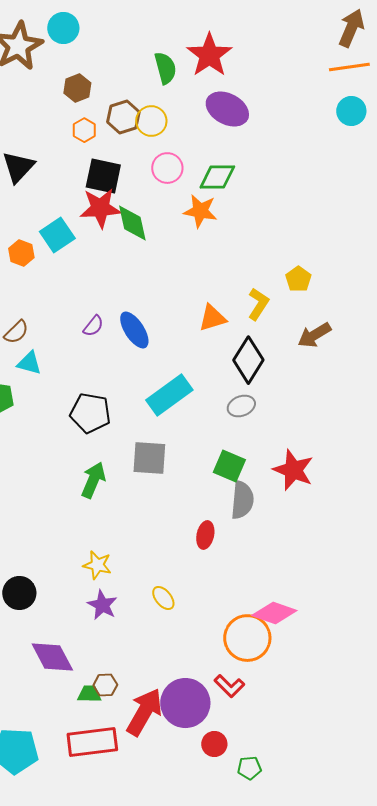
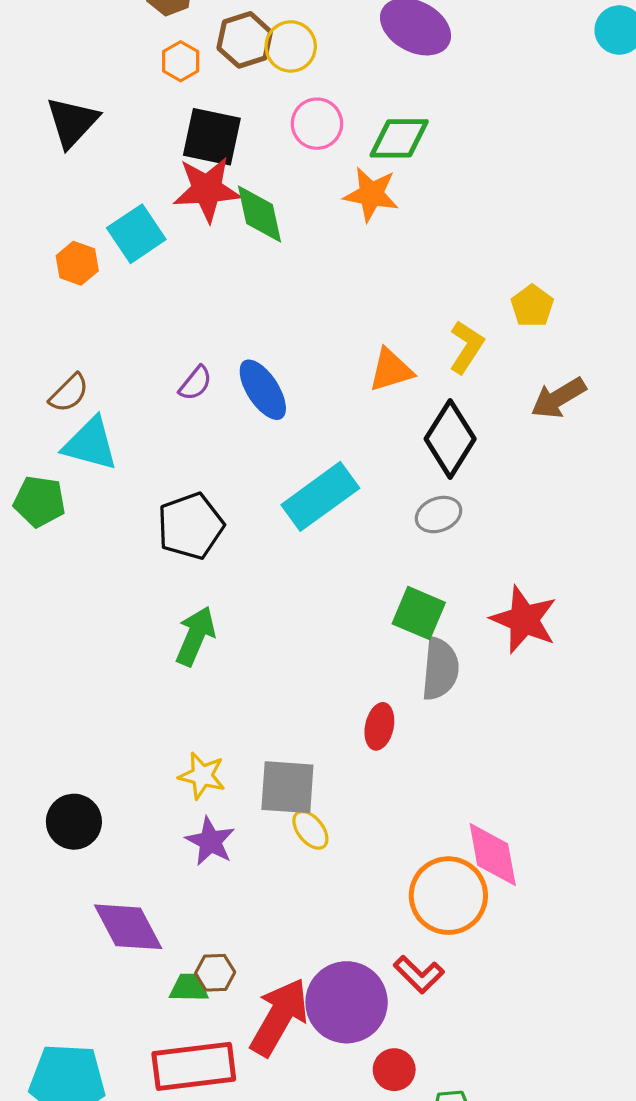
cyan triangle: (29, 363) -> (90, 444), size x1.4
black pentagon: (90, 413) -> (191, 526), turned -30
gray square: (149, 458) -> (287, 787), moved
pink diamond: (274, 613) -> (493, 855), turned 60

